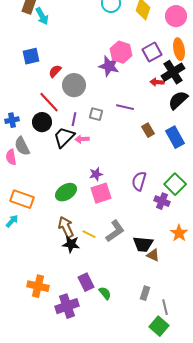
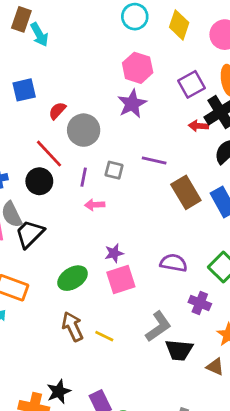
pink hexagon: (121, 52) -> (138, 68), moved
purple star: (109, 66) -> (132, 104), turned 30
brown rectangle: (148, 130) -> (186, 192), size x1.6
black trapezoid: (64, 137) -> (30, 234), moved
purple semicircle: (139, 181) -> (174, 263), turned 84
purple cross: (162, 201) -> (200, 303), moved
gray L-shape: (115, 231) -> (158, 327), moved
black star: (71, 244) -> (59, 392), moved, turned -30
brown triangle: (153, 255) -> (215, 367), moved

